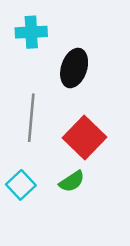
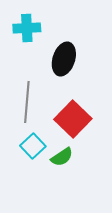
cyan square: (21, 185) -> (33, 146), moved

